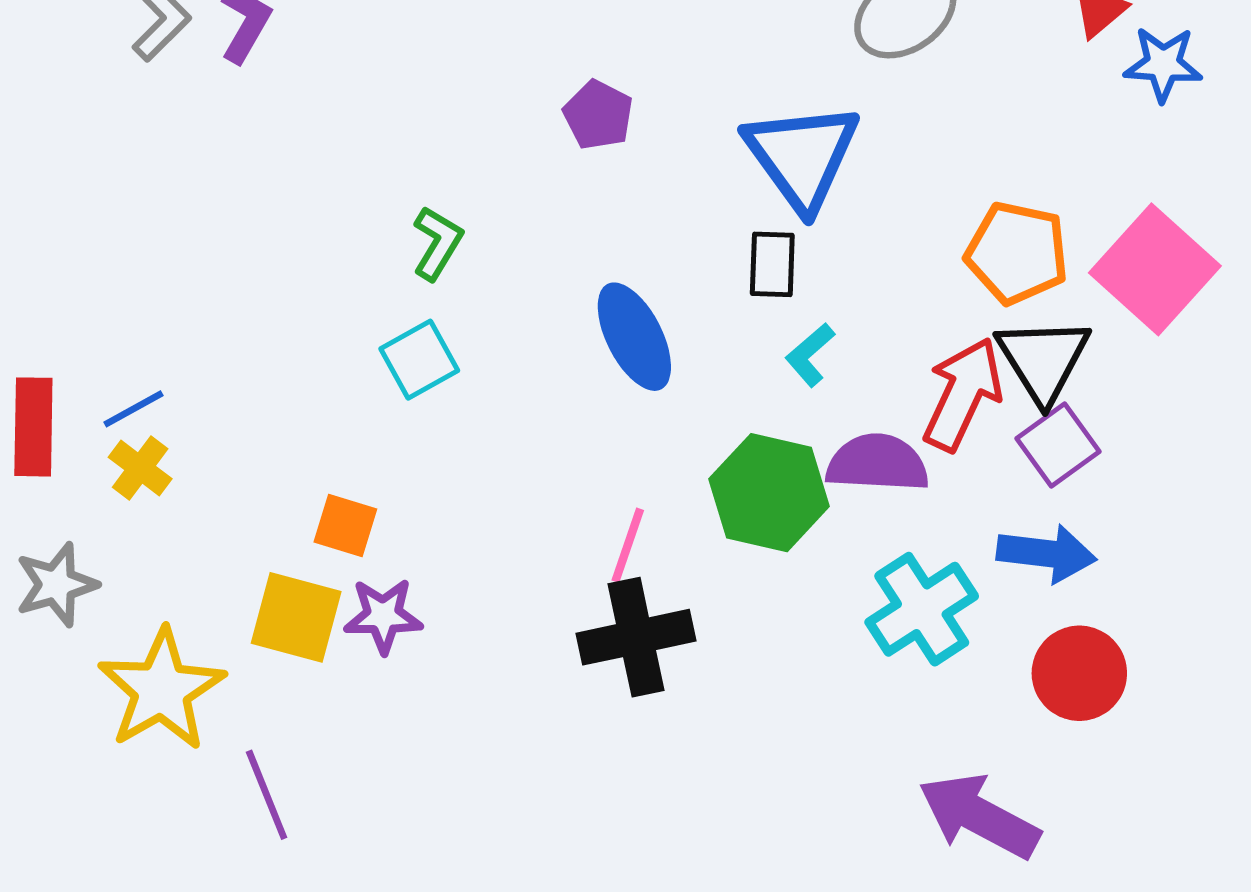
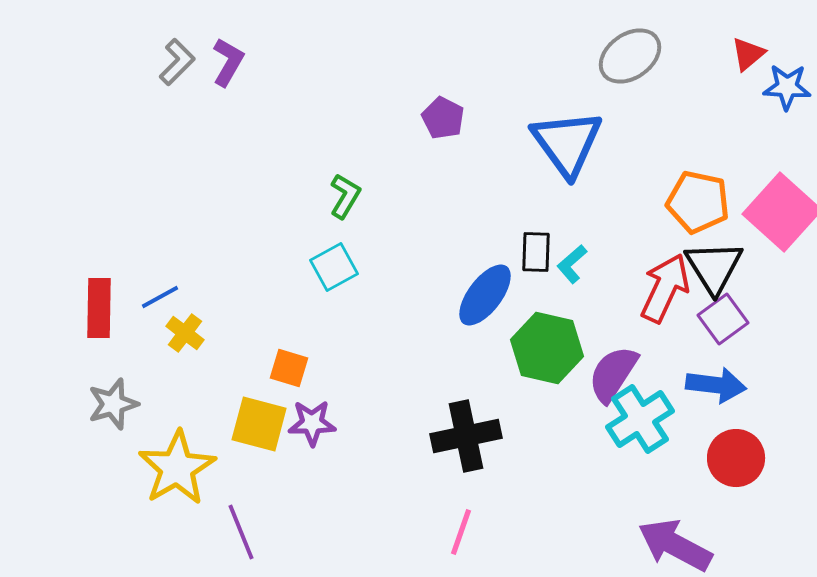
black rectangle: (772, 264) -> (536, 252), moved
blue ellipse: (634, 337) -> (485, 295), moved, turned 64
purple semicircle: (877, 463) -> (613, 374), moved, turned -60
yellow cross: (140, 468) -> (185, 333), moved
pink line: (628, 545) -> (461, 532), moved

